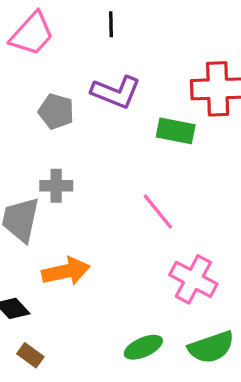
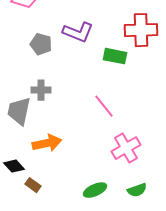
pink cross: (193, 279) -> (126, 148), turned 32
green semicircle: (211, 347) -> (137, 190), size x0.7
brown rectangle: (30, 355) -> (33, 185), moved

